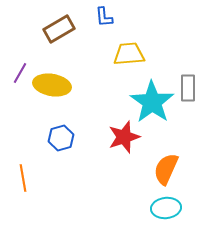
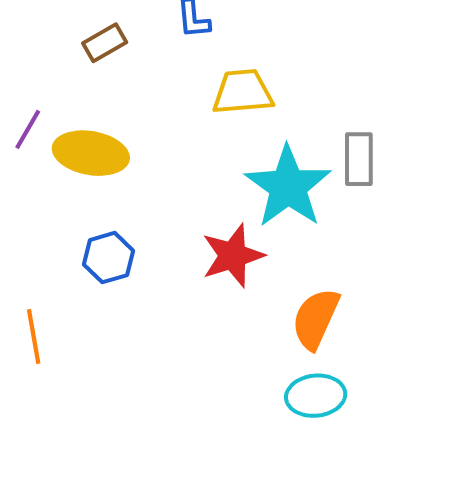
brown rectangle: (59, 29) -> (105, 43), size x0.7

